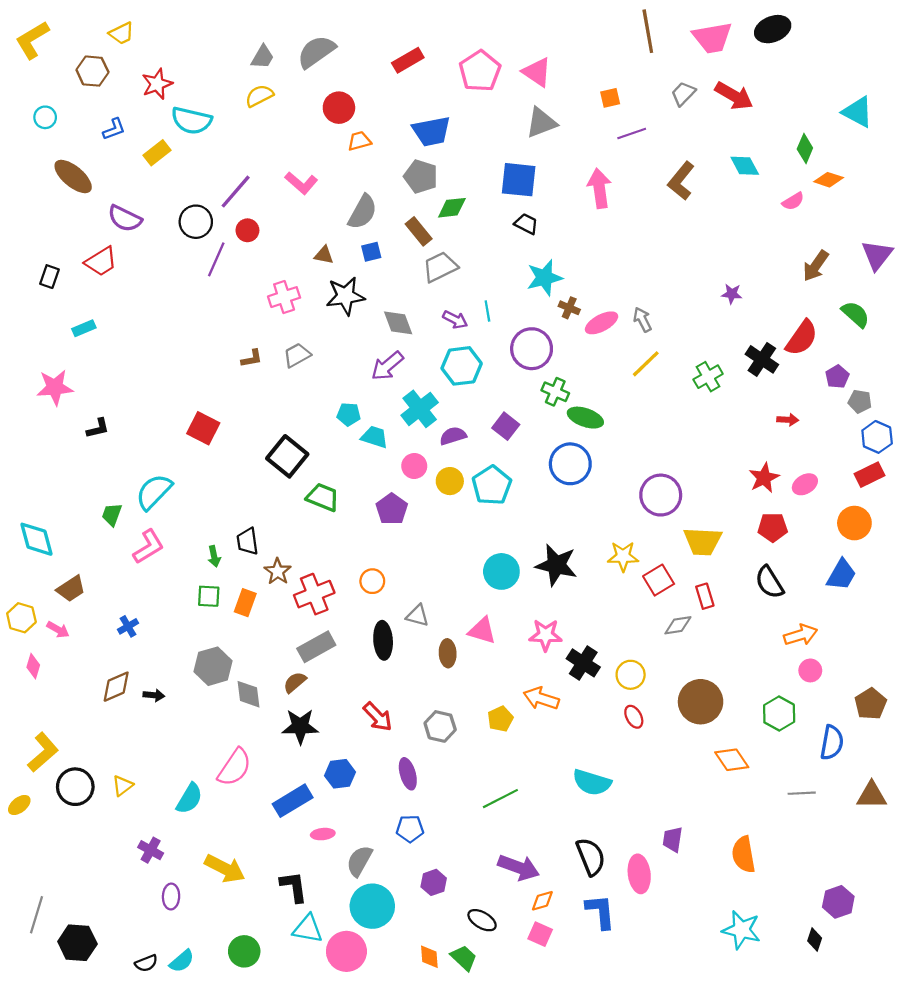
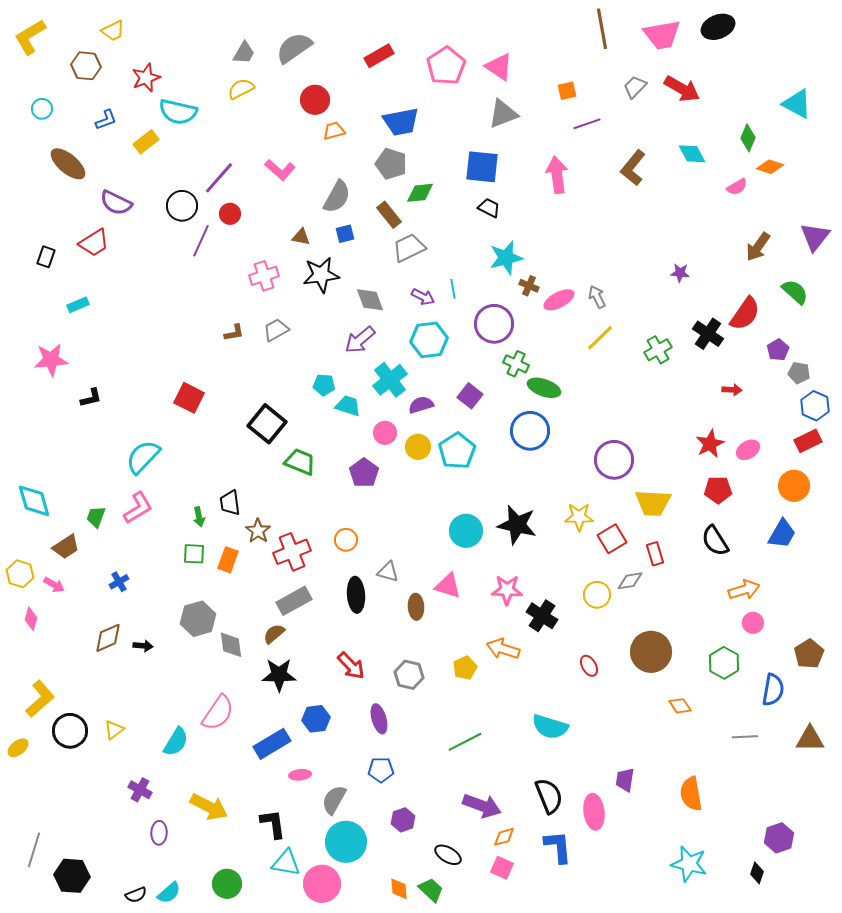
green trapezoid: (112, 514) -> (96, 517), moved
yellow circle: (631, 675) -> (597, 595), moved
orange diamond: (732, 760) -> (680, 706), size x0.7

